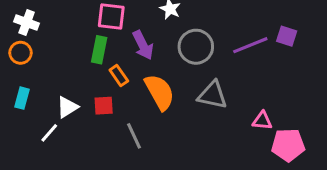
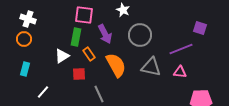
purple line: (250, 45) -> (181, 49), moved
white triangle: (67, 107) -> (62, 56), moved
pink triangle: (262, 121) -> (180, 72), moved

